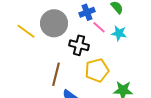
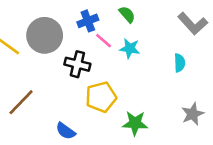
brown line: (56, 74) -> (21, 102), moved, turned 30

